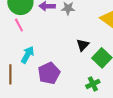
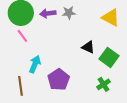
black triangle: (83, 45) -> (88, 47), turned -40

